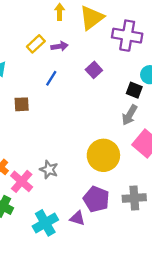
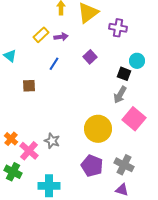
purple cross: (127, 36) -> (118, 28), size x0.7
gray cross: (134, 198) -> (124, 165), turned 30
purple triangle: (77, 218) -> (122, 190), moved
cyan cross: (45, 223) -> (49, 186), turned 30

